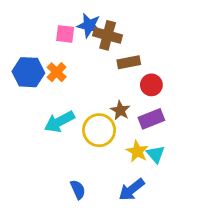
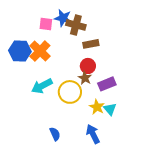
orange cross: (57, 72) -> (40, 51), size x1.5
red circle: (151, 85) -> (88, 66), moved
blue arrow: (132, 190) -> (93, 134), turned 102

